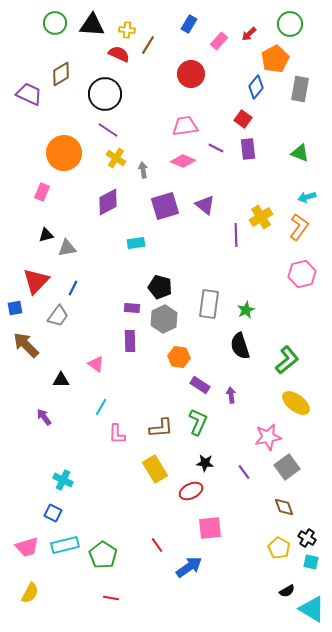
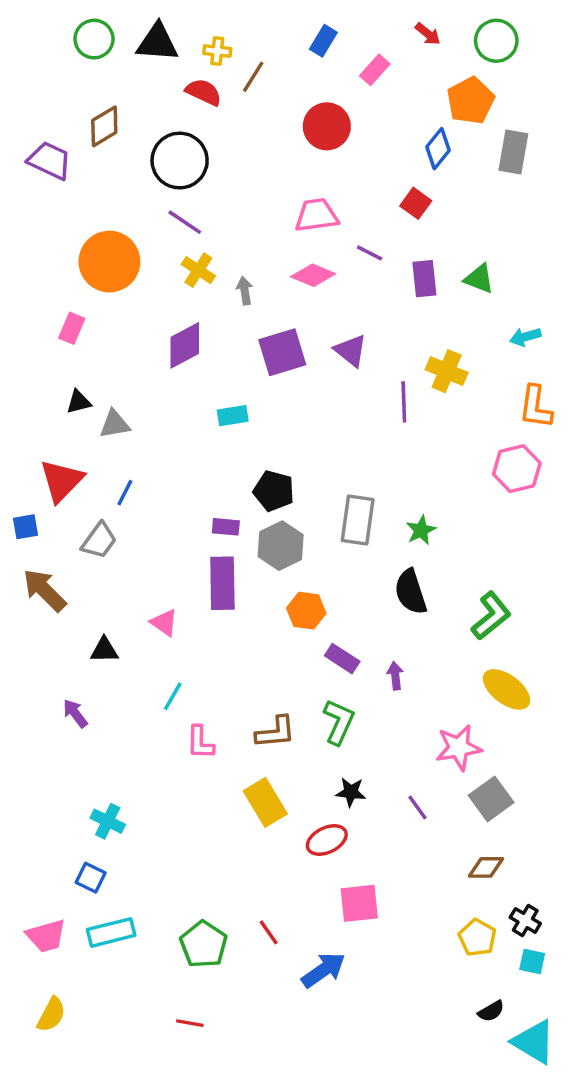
red arrow: (249, 34) -> (428, 34), moved, turned -98
purple rectangle: (248, 149) -> (424, 279), moved
green triangle: (300, 153) -> (479, 279), moved
yellow cross: (261, 217) -> (447, 371), turned -35
orange L-shape: (299, 227) -> (536, 407), moved, turned 152
purple rectangle: (130, 341) -> (222, 583), size x1.4
brown diamond: (284, 507) -> (486, 867), turned -70
green pentagon: (103, 555) -> (204, 944), moved

